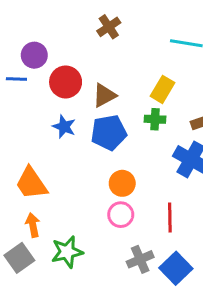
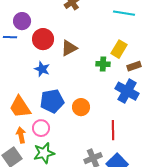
yellow rectangle: (162, 89) -> (119, 49), moved
blue pentagon: (109, 133) -> (52, 101), moved
pink circle: (121, 215) -> (41, 128), moved

